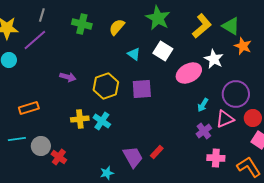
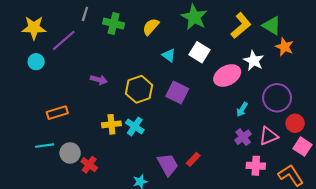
gray line: (42, 15) -> (85, 14), moved
purple square: (142, 89) -> (177, 92), turned 30
pink triangle: (225, 119) -> (269, 136), moved

